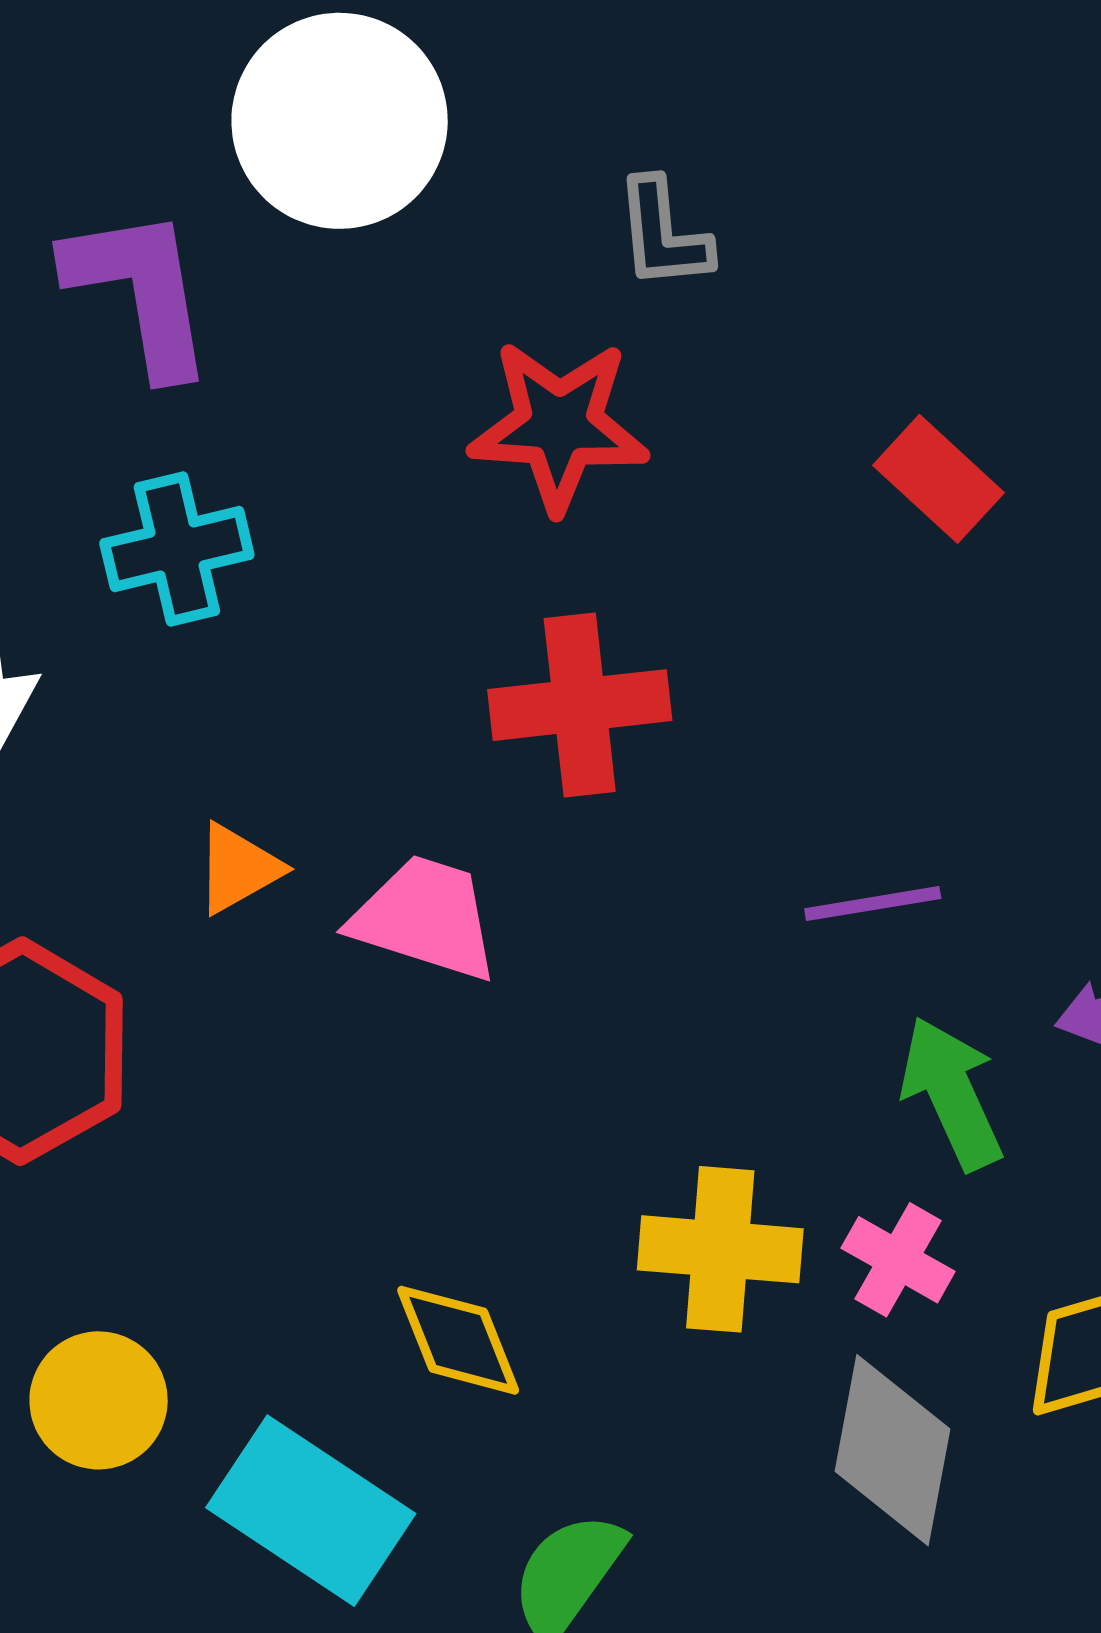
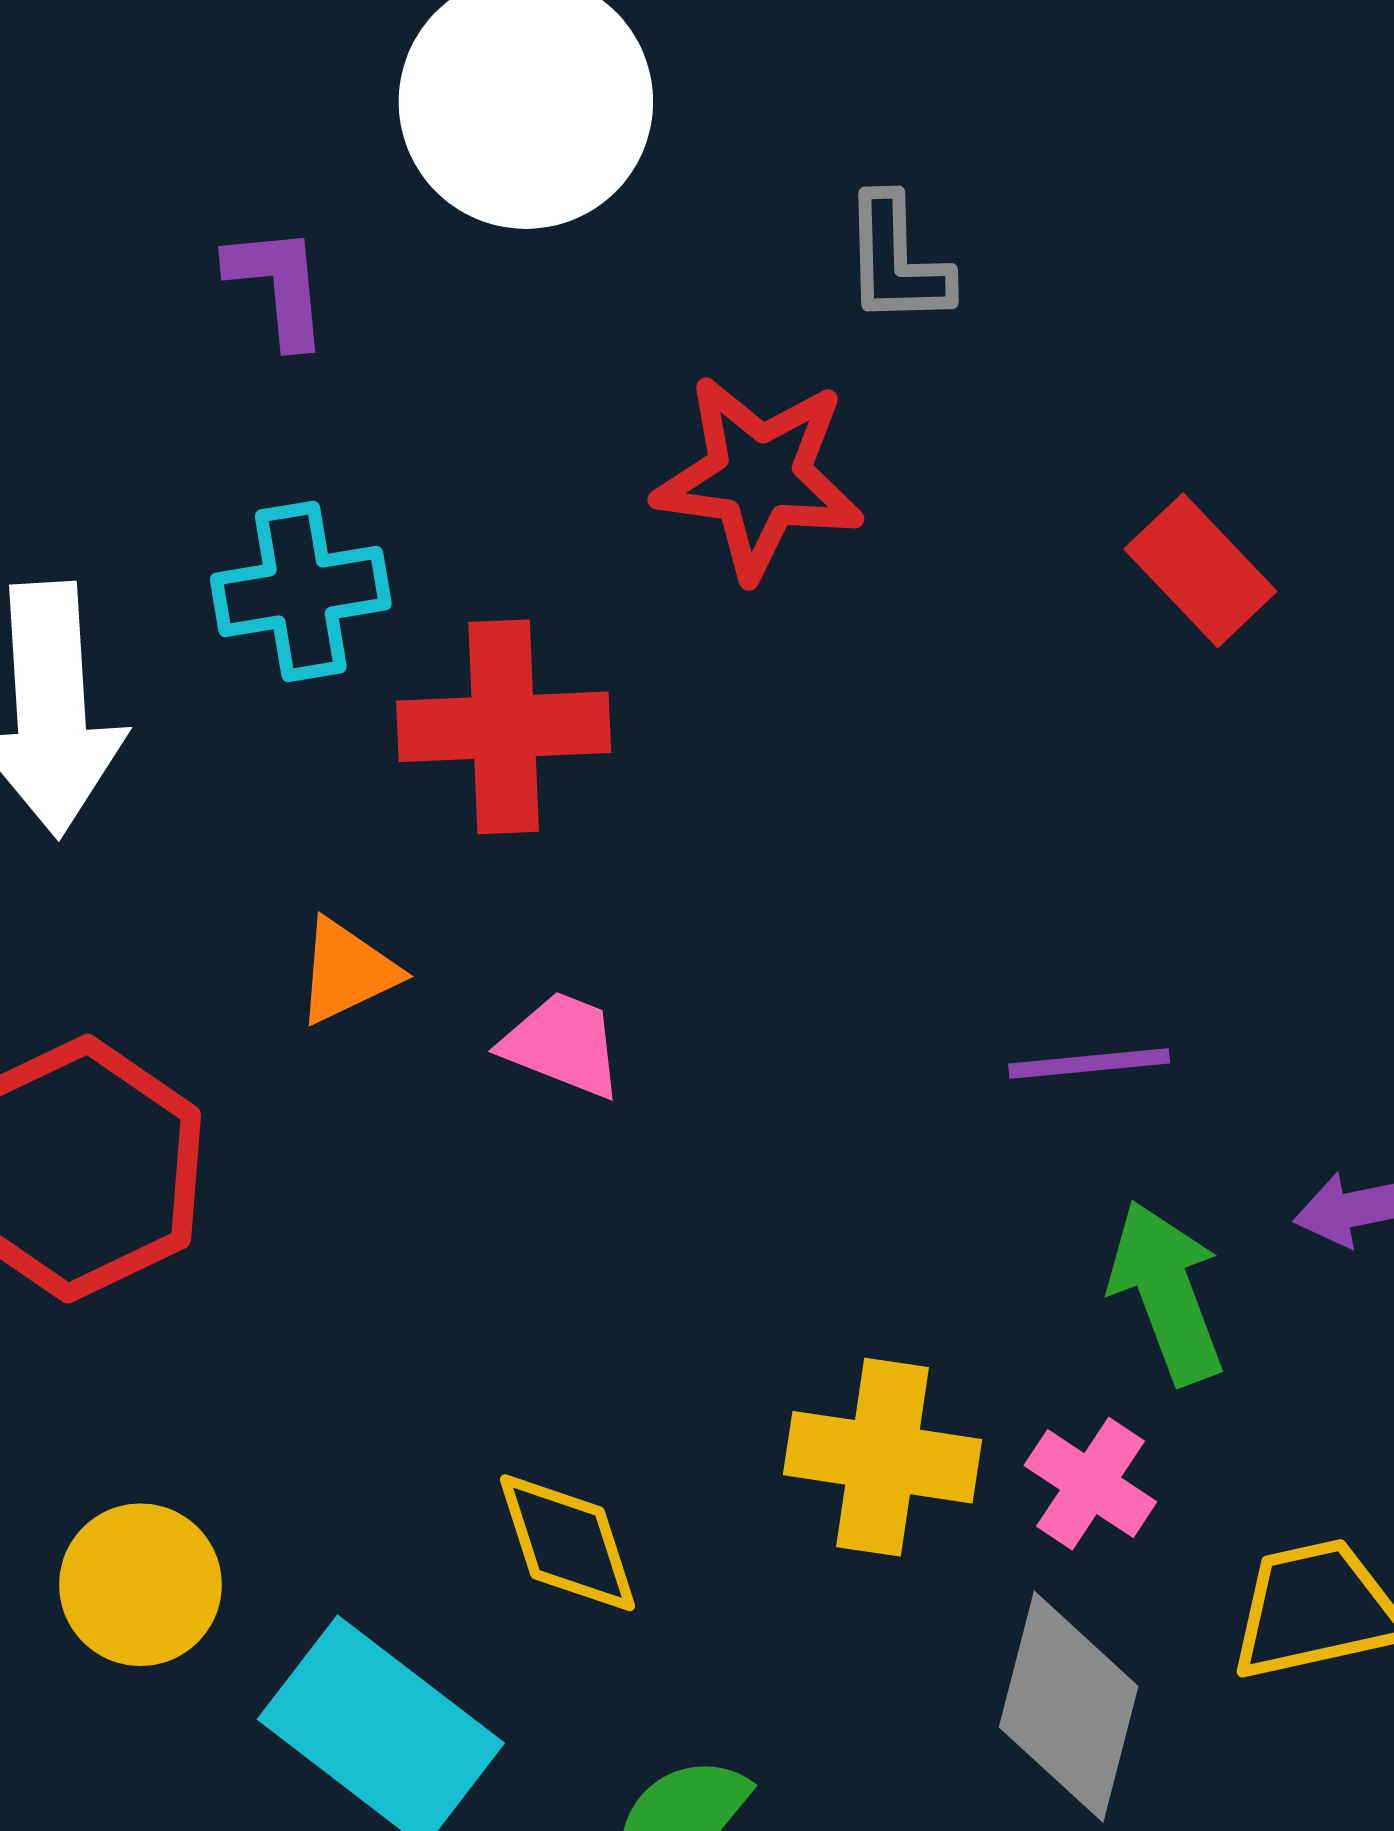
purple L-shape: (140, 291) -> (278, 286), size x0.6
red cross: (580, 705) -> (504, 727), moved
pink trapezoid: (425, 918) -> (563, 1044), size x0.7

